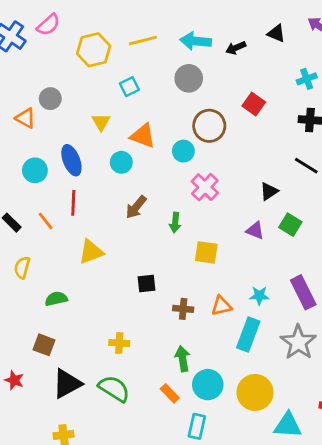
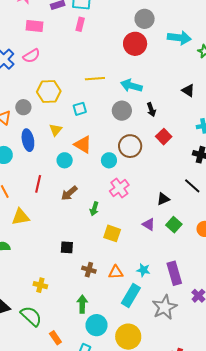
black arrow: (236, 48) -> (151, 110), moved, turned -96
yellow hexagon: (94, 50) -> (49, 92), moved
blue ellipse: (71, 160) -> (28, 140), moved
red line: (73, 203) -> (38, 184), moved
yellow triangle: (91, 252) -> (20, 217), moved
orange rectangle: (170, 393) -> (55, 338), moved

